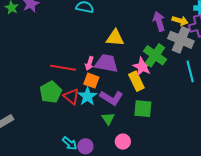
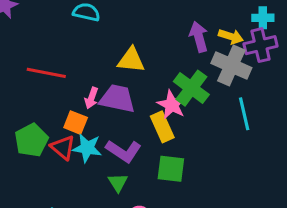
red line: (63, 68) -> (46, 73), moved
orange square: (91, 81) -> (76, 123), moved
cyan star: (87, 96) -> (87, 148), turned -30

